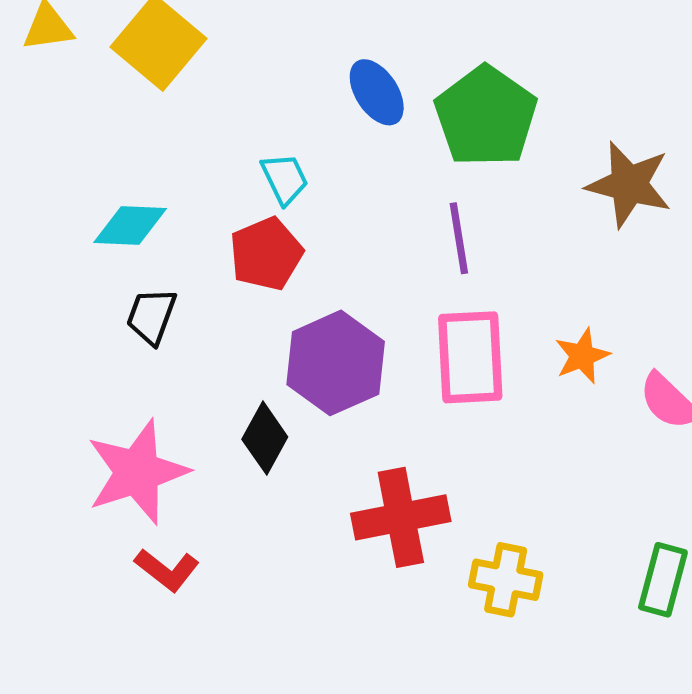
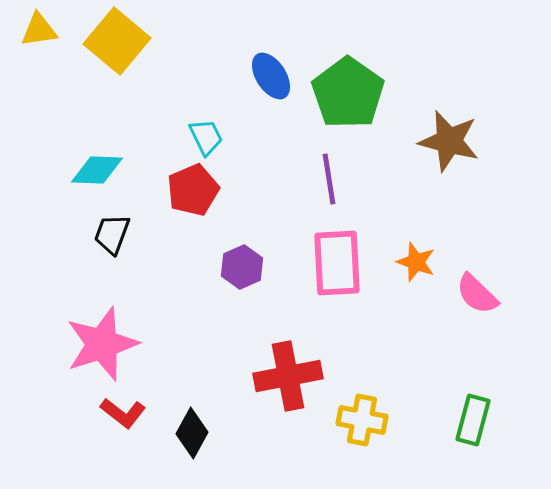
orange star: (582, 356) -> (416, 262), turned -30
purple hexagon: (336, 363) -> (242, 267), size x0.6
black diamond: (265, 438) -> (192, 433), moved

